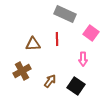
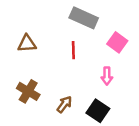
brown triangle: (33, 44) -> (27, 44), moved
brown cross: (22, 71) -> (28, 91), turned -30

